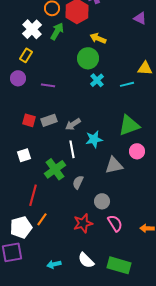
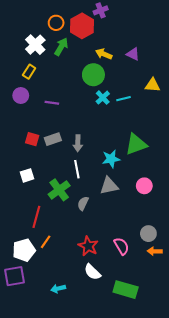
purple triangle: (140, 18) -> (133, 54), moved
cyan line: (127, 84) -> (124, 99), moved
gray arrow: (73, 124) -> (78, 143), turned -56
cyan star: (94, 139) -> (111, 159), moved
pink circle: (137, 151) -> (144, 186), moved
gray triangle: (114, 165) -> (109, 186), moved
gray circle: (102, 201) -> (148, 234), moved
red star: (83, 223) -> (88, 246), turned -30
white semicircle: (86, 260) -> (92, 272), moved

